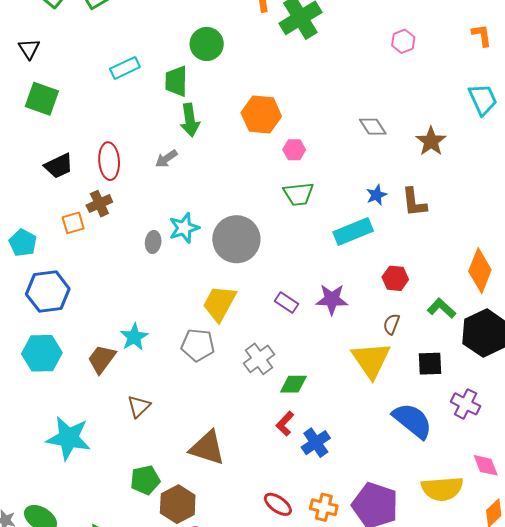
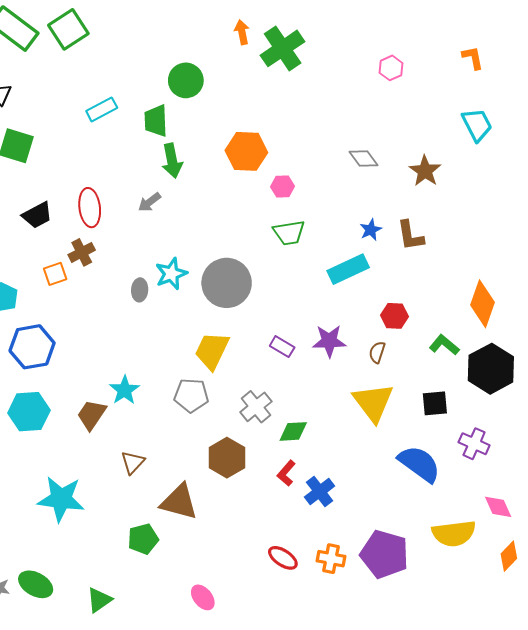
brown semicircle: (391, 324) -> (377, 352), moved
brown triangle: (207, 448) -> (179, 502), moved
brown hexagon: (178, 504) -> (227, 458), moved

